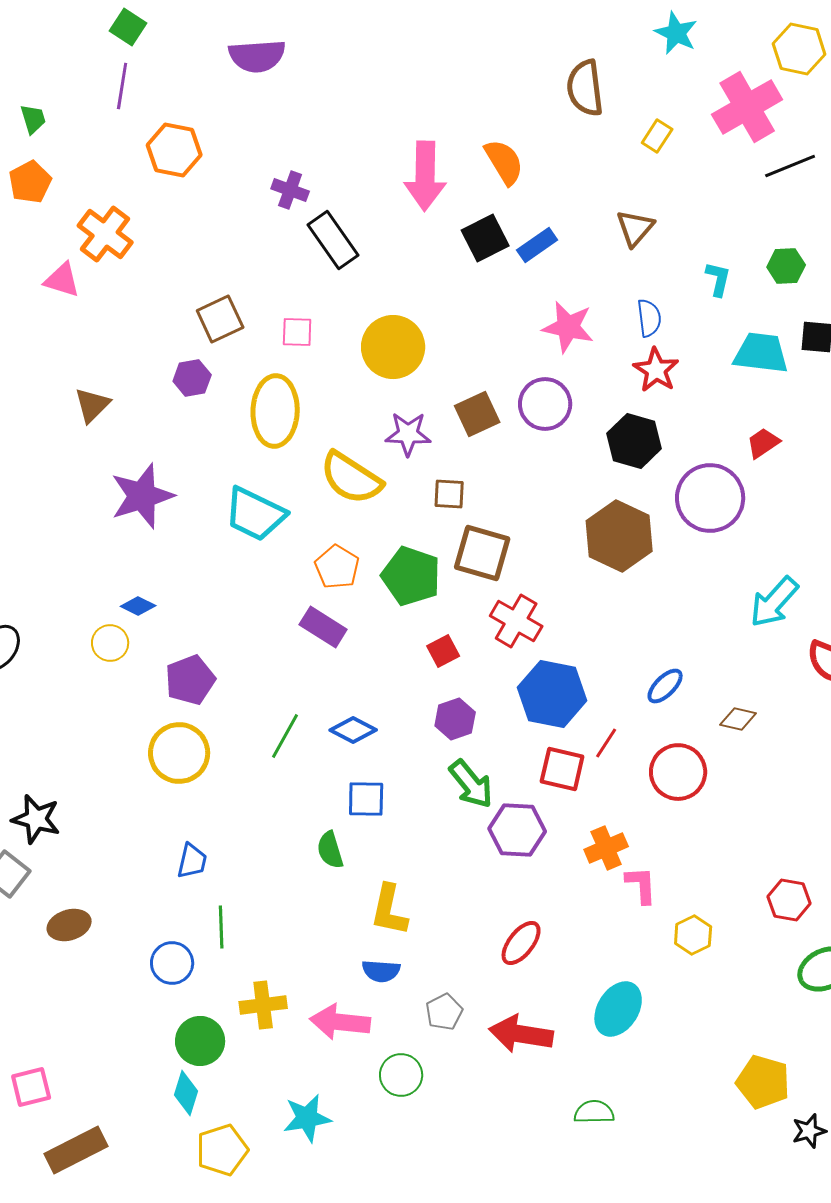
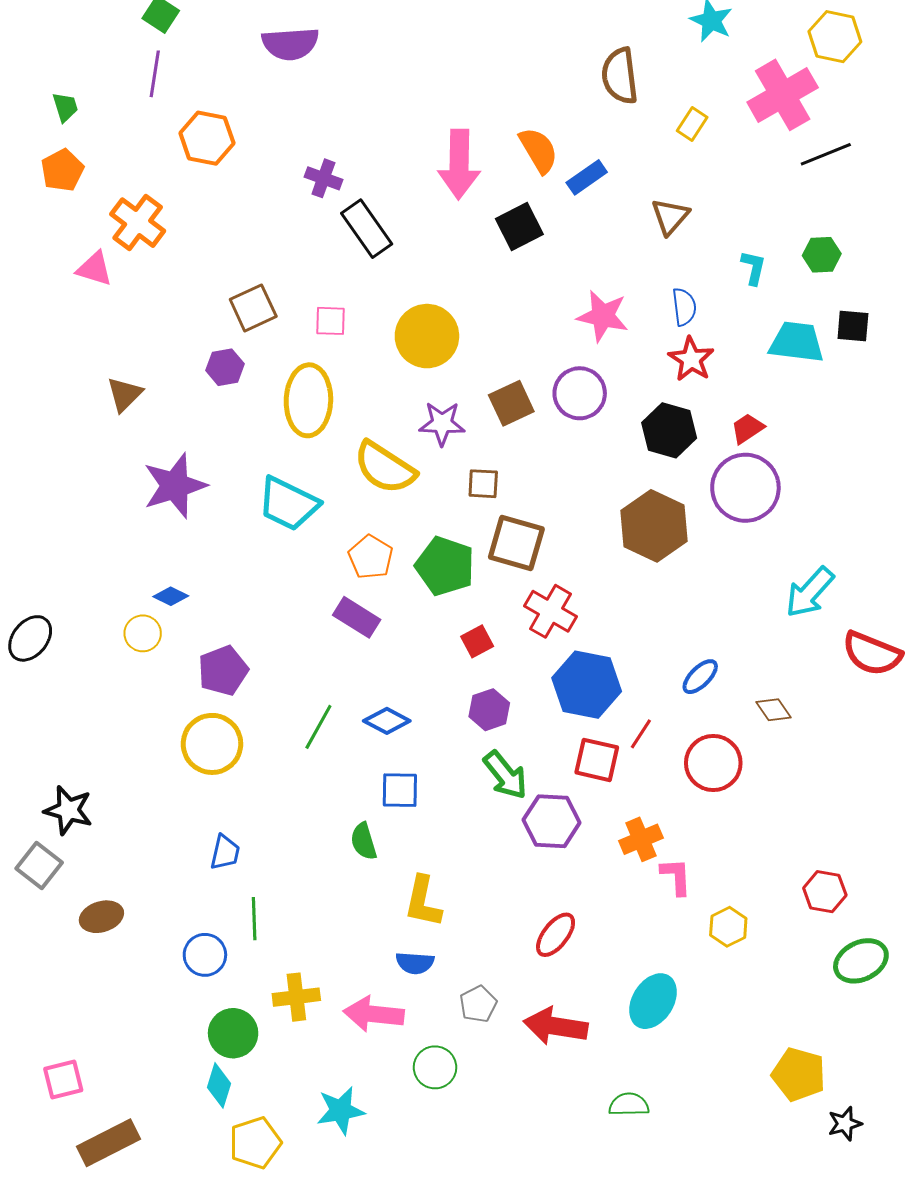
blue rectangle: (537, 245) -> (587, 177), moved
red trapezoid: (763, 443) -> (747, 428), moved
brown diamond: (738, 719) -> (774, 710), turned 42

